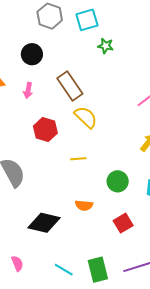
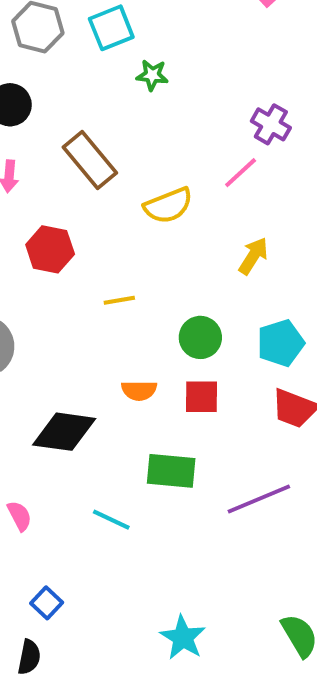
yellow semicircle: (86, 117) -> (168, 206), moved, turned 120
red square: (123, 223) -> (201, 397), moved, turned 36
green rectangle: (98, 270) -> (171, 471), moved, turned -65

